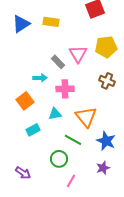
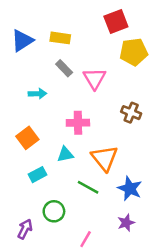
yellow pentagon: (106, 47) -> (134, 52), moved
gray rectangle: (58, 62) -> (64, 68), moved
cyan arrow: (40, 78) -> (37, 94), moved
green circle: (59, 159) -> (54, 211), moved
purple arrow: (23, 173) -> (25, 229), turned -98

